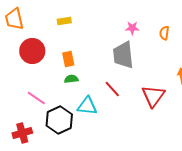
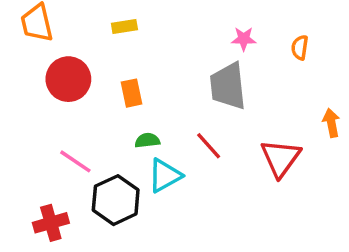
green semicircle: (71, 79) -> (147, 140), moved
cyan triangle: (87, 106) -> (165, 176), turned -35

